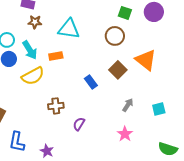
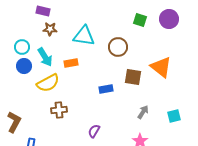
brown circle: (115, 36) -> (118, 47), moved
brown square: (118, 70) -> (133, 77), turned -36
blue rectangle: (91, 82) -> (106, 89), turned -64
brown cross: (56, 106) -> (59, 110), moved

